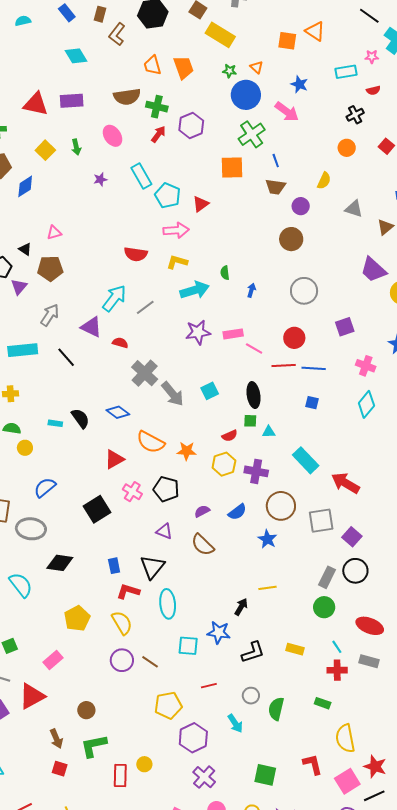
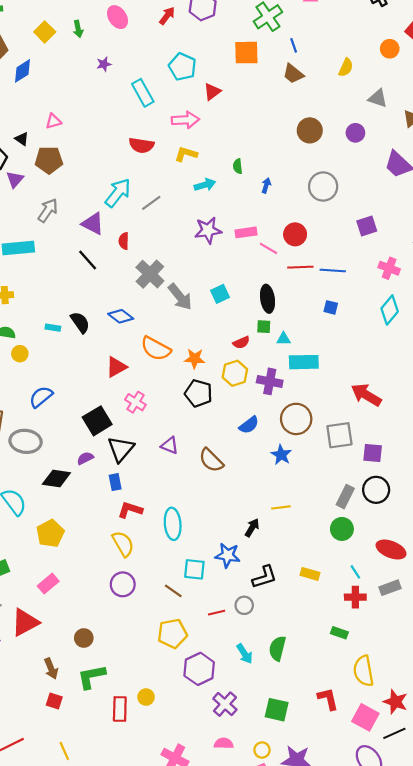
orange circle: (347, 148) -> (390, 49), moved
cyan rectangle: (141, 176) -> (143, 93), moved
brown trapezoid: (275, 187) -> (293, 74), turned 30
cyan pentagon: (168, 196) -> (182, 67), moved
purple circle: (301, 206) -> (355, 133), moved
cyan arrow: (195, 290) -> (205, 185), size x0.7
red circle: (294, 338) -> (295, 234), moved
red semicircle: (120, 343) -> (124, 241), turned -105
black line: (66, 357) -> (88, 260), moved
cyan rectangle: (306, 460) -> (304, 362), moved, turned -48
black pentagon: (166, 489) -> (198, 393), moved
purple semicircle: (202, 511) -> (85, 458), moved
purple square: (352, 537) -> (373, 453), turned -36
black triangle: (152, 567) -> (121, 449), moved
yellow pentagon: (77, 618) -> (50, 533), moved
gray rectangle: (369, 661) -> (390, 588), turned -36
brown line: (150, 662) -> (173, 591), moved
gray circle: (251, 696) -> (244, 605), moved
green semicircle: (276, 709) -> (277, 648), moved
purple cross: (204, 777) -> (225, 704), moved
pink square: (347, 781) -> (365, 717), turned -30

